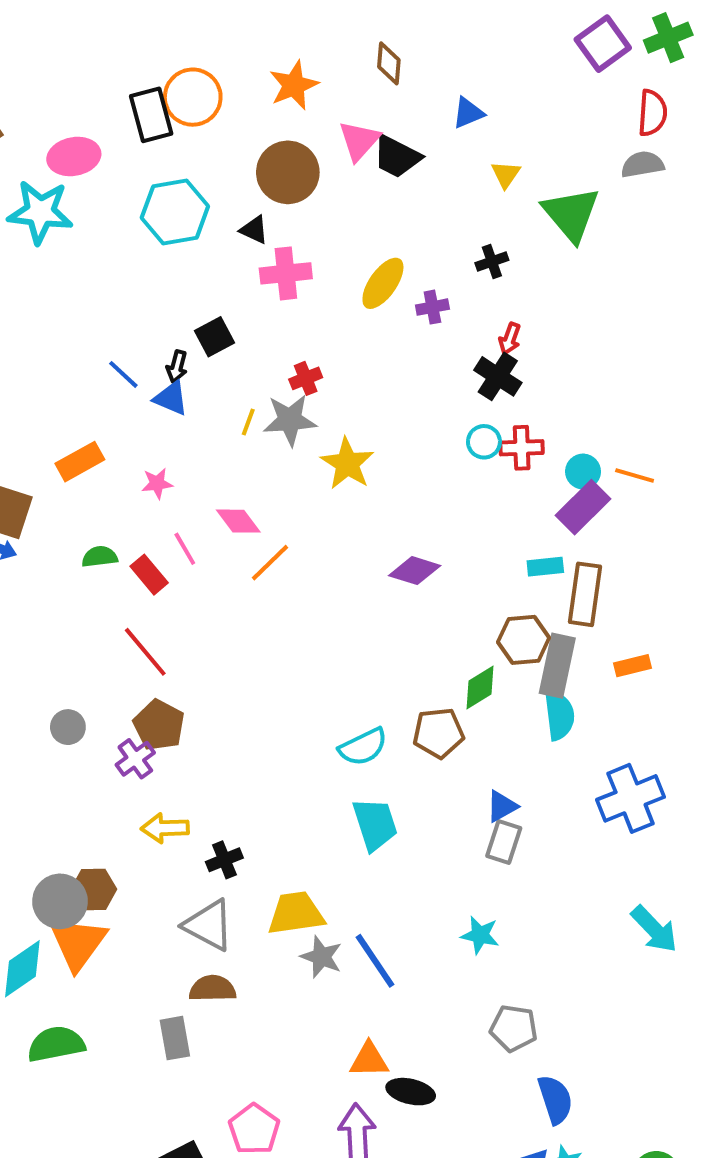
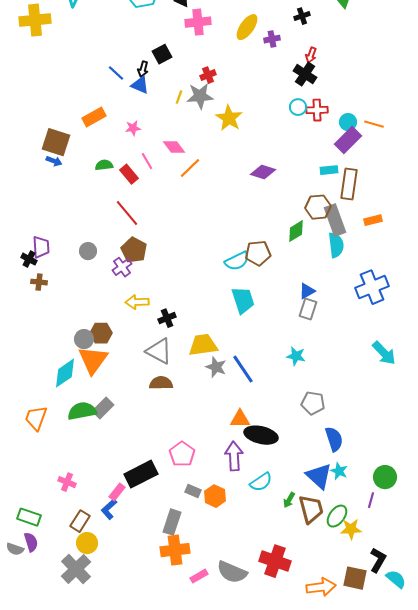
gray rectangle: (557, 666) -> (335, 220), turned -32
brown pentagon: (438, 733) -> (258, 253), moved
gray circle: (60, 901) -> (84, 339), size x0.7
gray rectangle: (175, 1038) -> (103, 408), moved, turned 55
black ellipse: (411, 1092) -> (261, 435), size x1.4

